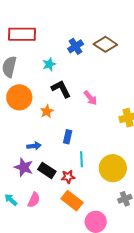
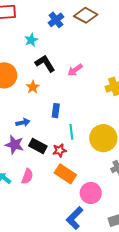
pink arrow: (90, 98) -> (75, 70), turned 98

